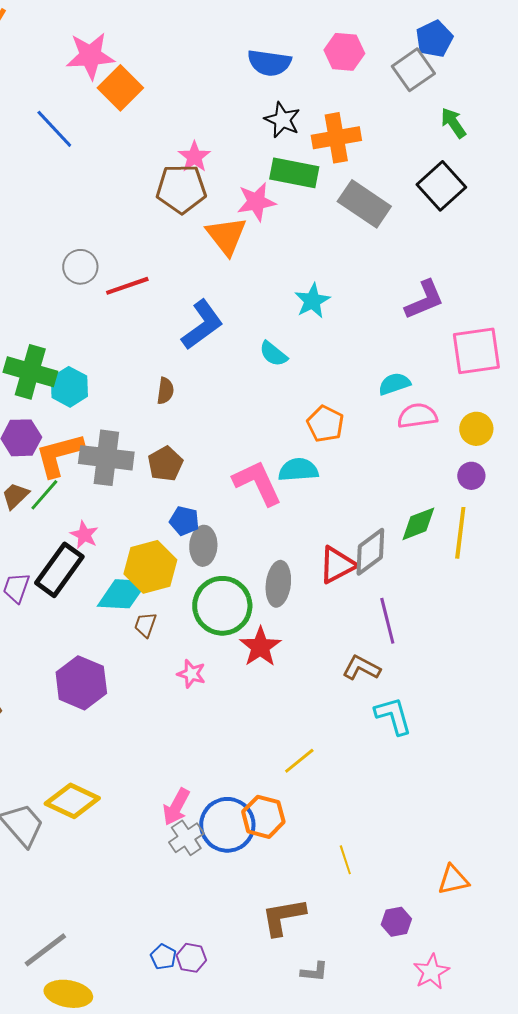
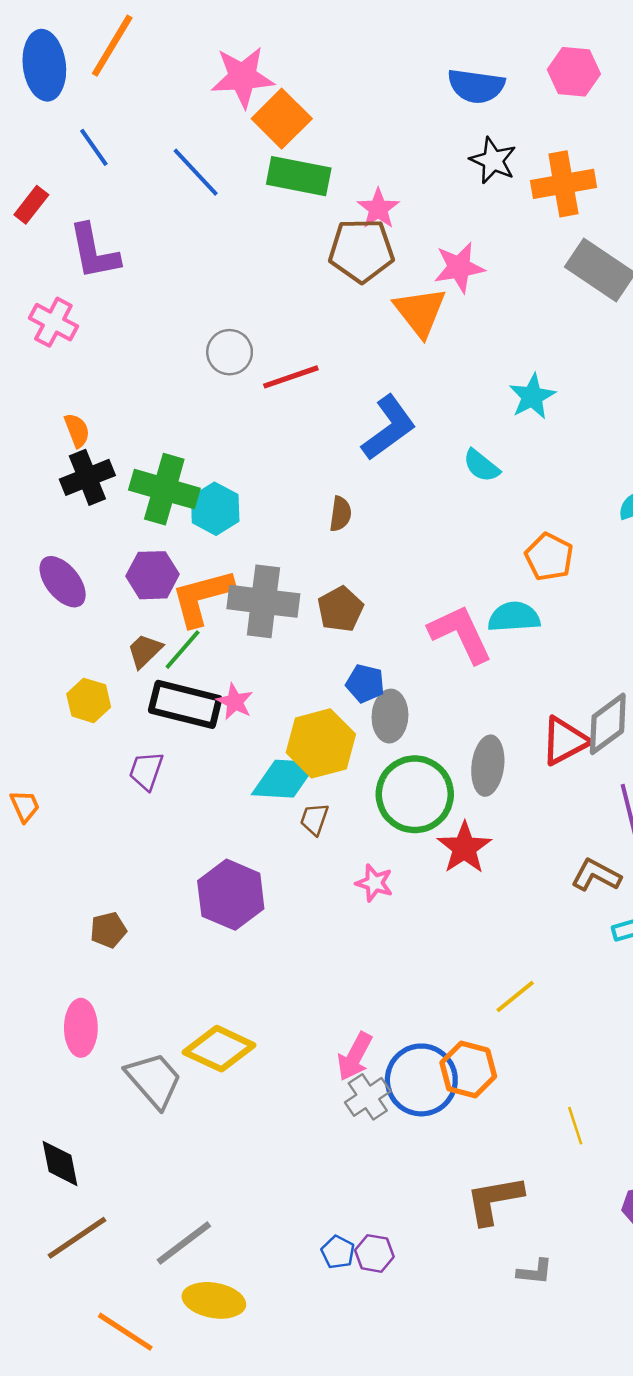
green rectangle: (294, 173) -> (299, 176), moved
black rectangle: (59, 570) -> (185, 704), moved, turned 68

